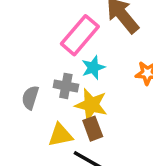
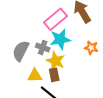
cyan star: (93, 68) -> (60, 39), size x1.5
gray semicircle: (30, 98) -> (21, 51), size x1.5

